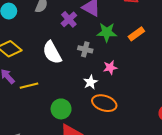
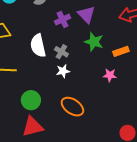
gray cross: (85, 49) -> (61, 52), moved
pink star: (110, 68) -> (110, 75), moved
white star: (90, 82) -> (63, 71), moved

